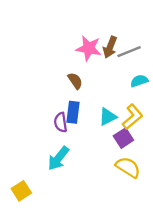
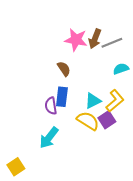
yellow semicircle: (128, 167) -> (88, 121), moved

